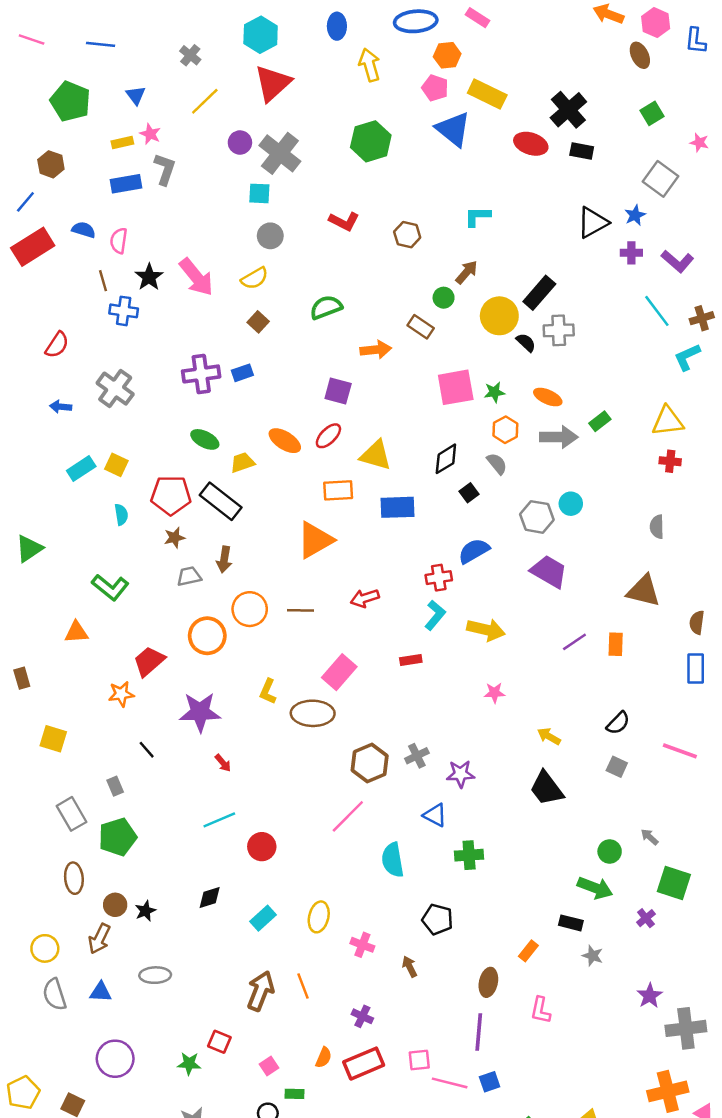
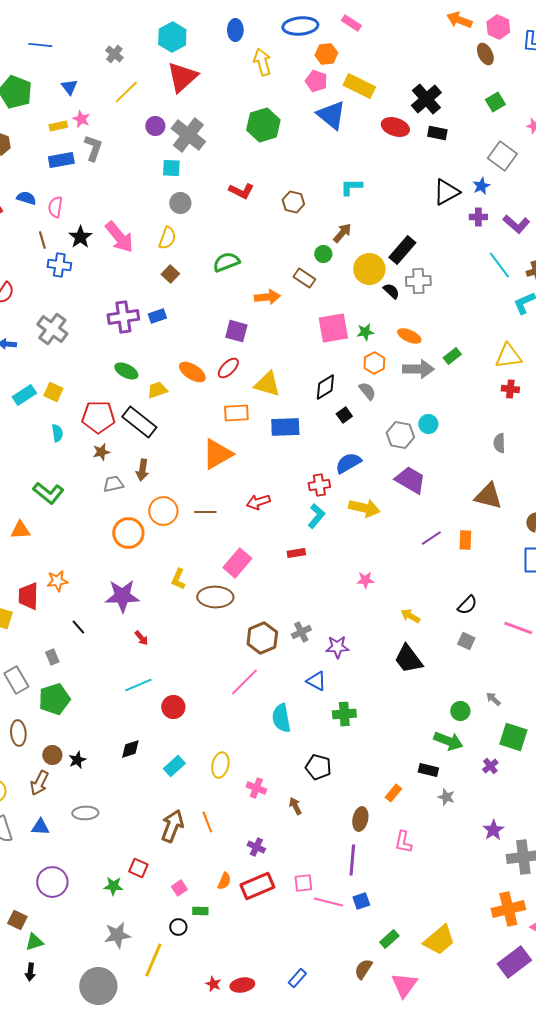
yellow semicircle: (254, 278) -> (167, 238), turned -40
yellow arrow: (486, 630) -> (364, 508), moved
red trapezoid: (149, 661) -> (28, 596), moved, turned -48

